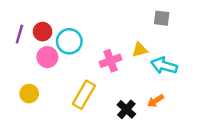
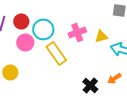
pink cross: (111, 61) -> (77, 32), moved
yellow rectangle: (84, 95) -> (56, 53), moved, turned -65

